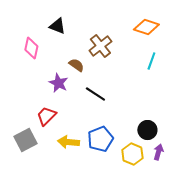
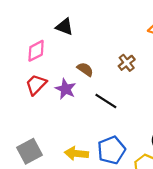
brown cross: (100, 46) -> (127, 63), moved, size x0.7
pink diamond: (31, 48) -> (36, 51), turned 50
red trapezoid: (46, 116) -> (36, 85), moved

